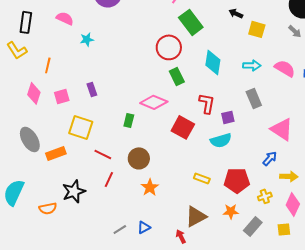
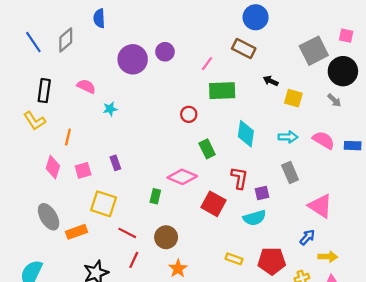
green rectangle: (191, 22) -> (222, 91), turned -55
red circle: (169, 47) -> (189, 114), moved, size x0.6

